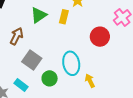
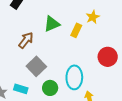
cyan rectangle: (21, 85) -> (21, 89), turned -32

